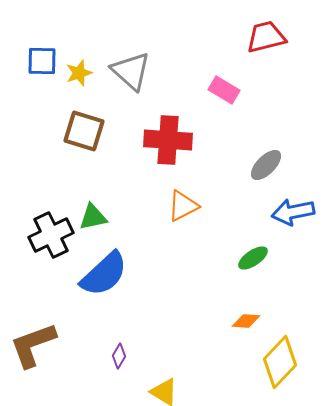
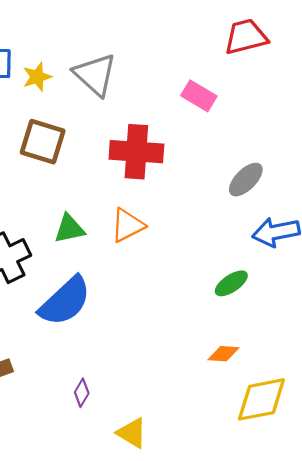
orange triangle: (183, 206) -> (127, 225), moved
green triangle: (93, 217) -> (69, 229), moved
yellow diamond: (280, 362) -> (261, 399), turned 36

